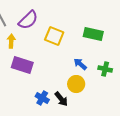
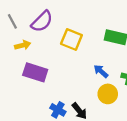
yellow arrow: (11, 41) -> (23, 45), turned 72
yellow circle: (76, 84) -> (108, 94), moved

